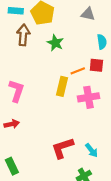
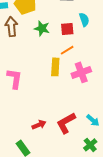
red square: (96, 65) -> (67, 29), moved
red arrow: (12, 124) -> (39, 125), moved

